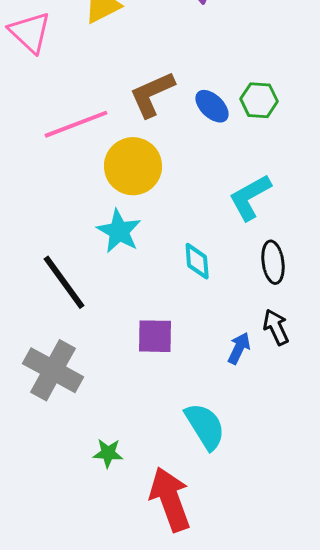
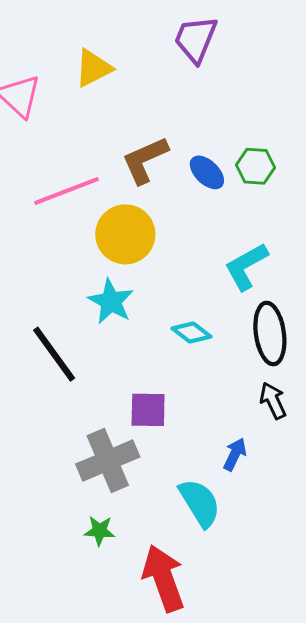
cyan diamond: (197, 261) -> (191, 332), turned -48
black ellipse: (273, 262) -> (270, 334), size x1.4
blue arrow: (239, 348) -> (235, 454), moved
gray cross: (53, 370) -> (108, 461), moved, turned 38

